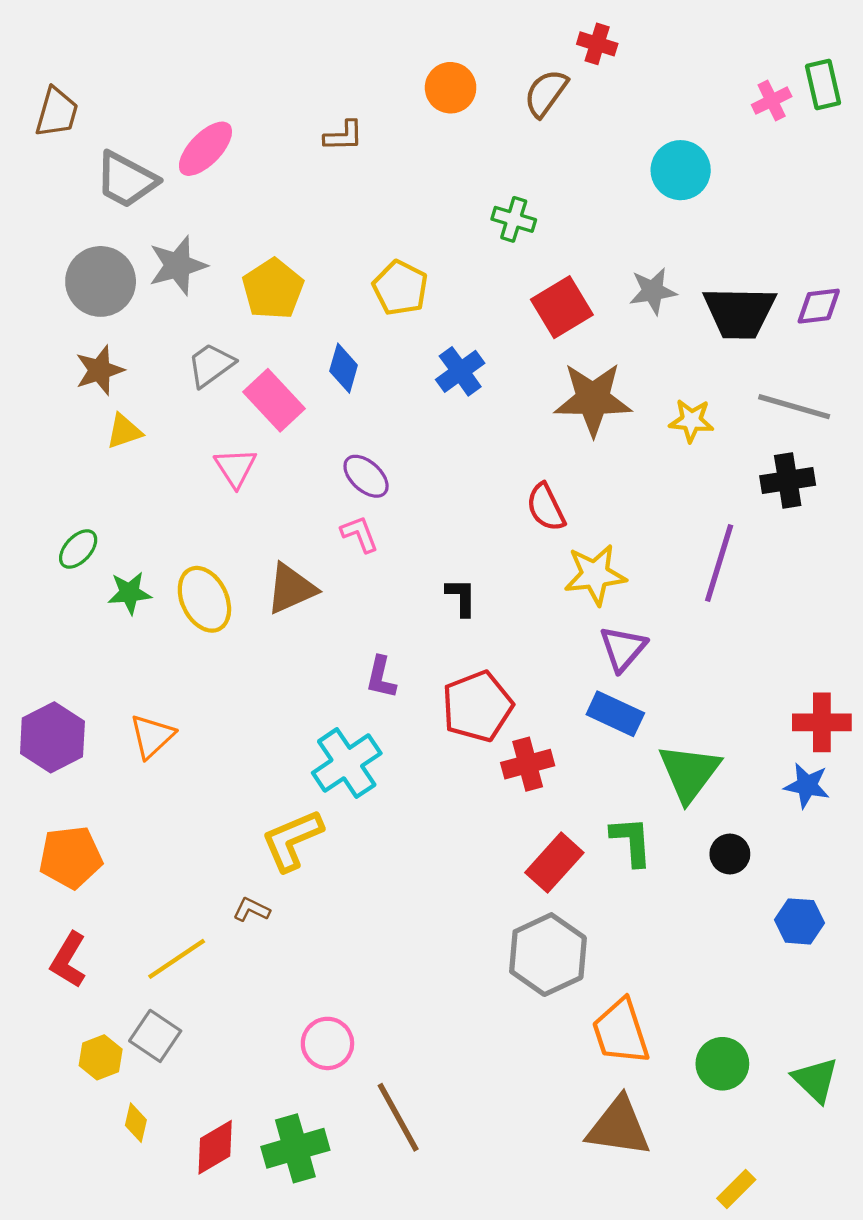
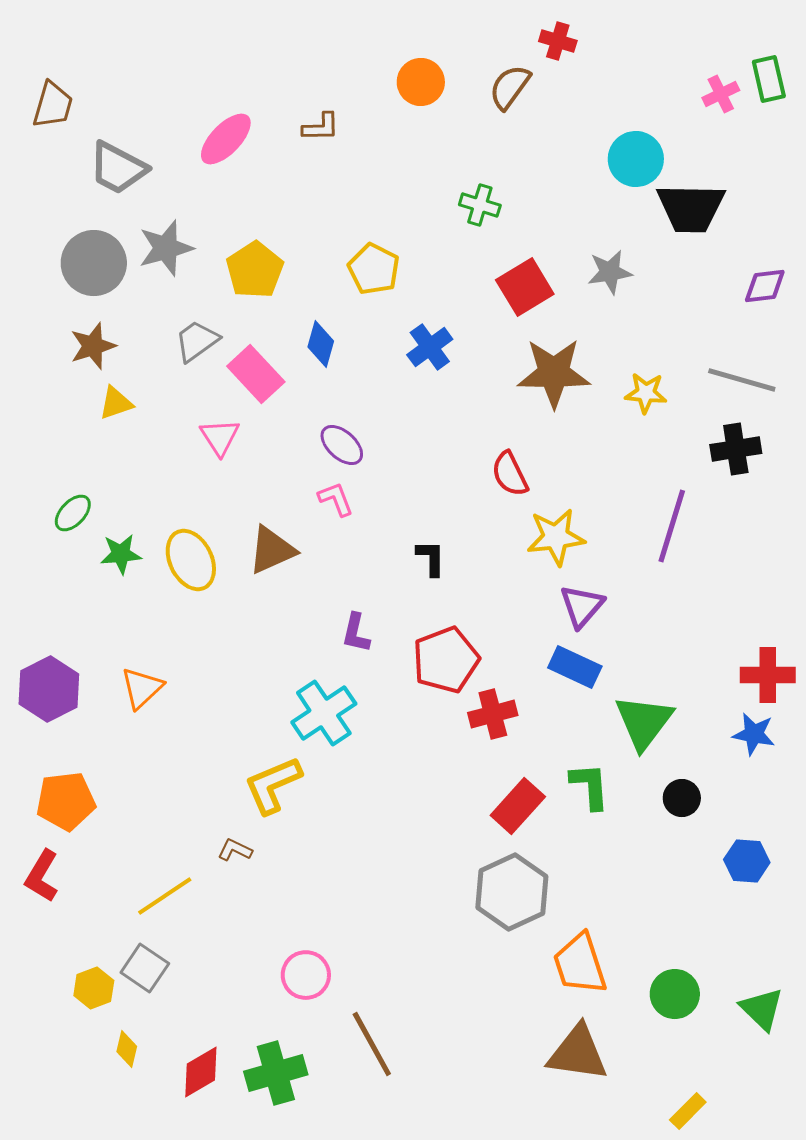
pink ellipse: (205, 149) -> (226, 139), moved
black trapezoid: (740, 312) -> (691, 208), moved
red L-shape: (68, 960) -> (42, 876), moved

